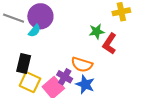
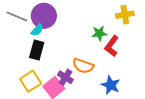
black rectangle: (24, 64) -> (37, 50), moved
yellow square: (30, 82) -> (31, 81), turned 30
blue star: (85, 84) -> (111, 85), moved

